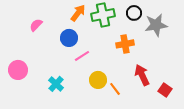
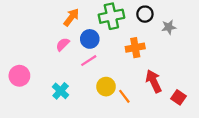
orange arrow: (78, 13) -> (71, 17), moved
pink semicircle: (36, 25) -> (63, 44), moved
gray star: (156, 25) -> (169, 27), size x0.6
blue circle: (69, 38) -> (90, 39), moved

